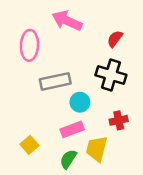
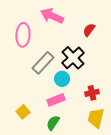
black cross: (111, 75) -> (73, 58), moved, turned 30
gray rectangle: (55, 81) -> (43, 63), turned -35
yellow trapezoid: (97, 149) -> (96, 118), moved

